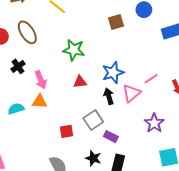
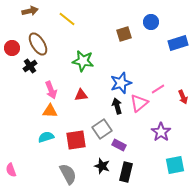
black cross: (18, 66) -> (30, 66), moved
red triangle: (80, 82) -> (81, 95), moved
cyan semicircle: (16, 109) -> (46, 137), moved
red square: (67, 131) -> (76, 140), size x1.5

